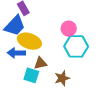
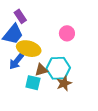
cyan hexagon: (76, 46) -> (58, 68), moved
blue arrow: (16, 53) -> (16, 61), turned -48

